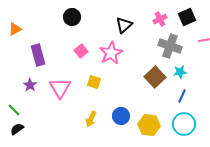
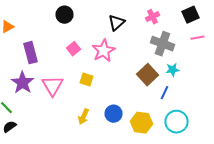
black square: (187, 17) -> (190, 15), moved
purple star: (30, 85) -> (22, 83), size x1.6
blue line: (182, 96) -> (164, 93), moved

